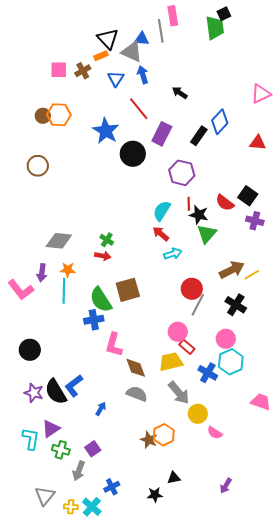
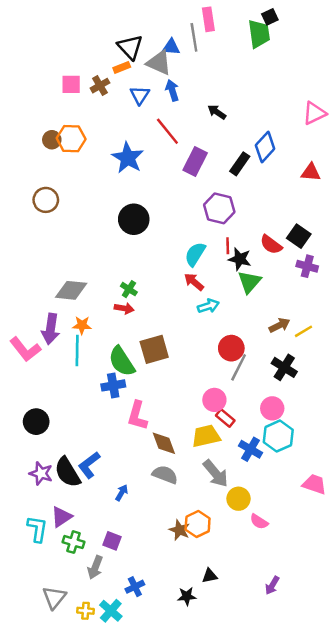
black circle: (133, 154) -> (134, 219), moved
brown arrow: (232, 270) -> (279, 325), size x0.7
purple arrow: (42, 273) -> (51, 329), size x1.4
purple square: (93, 449) -> (112, 541), turned -35

